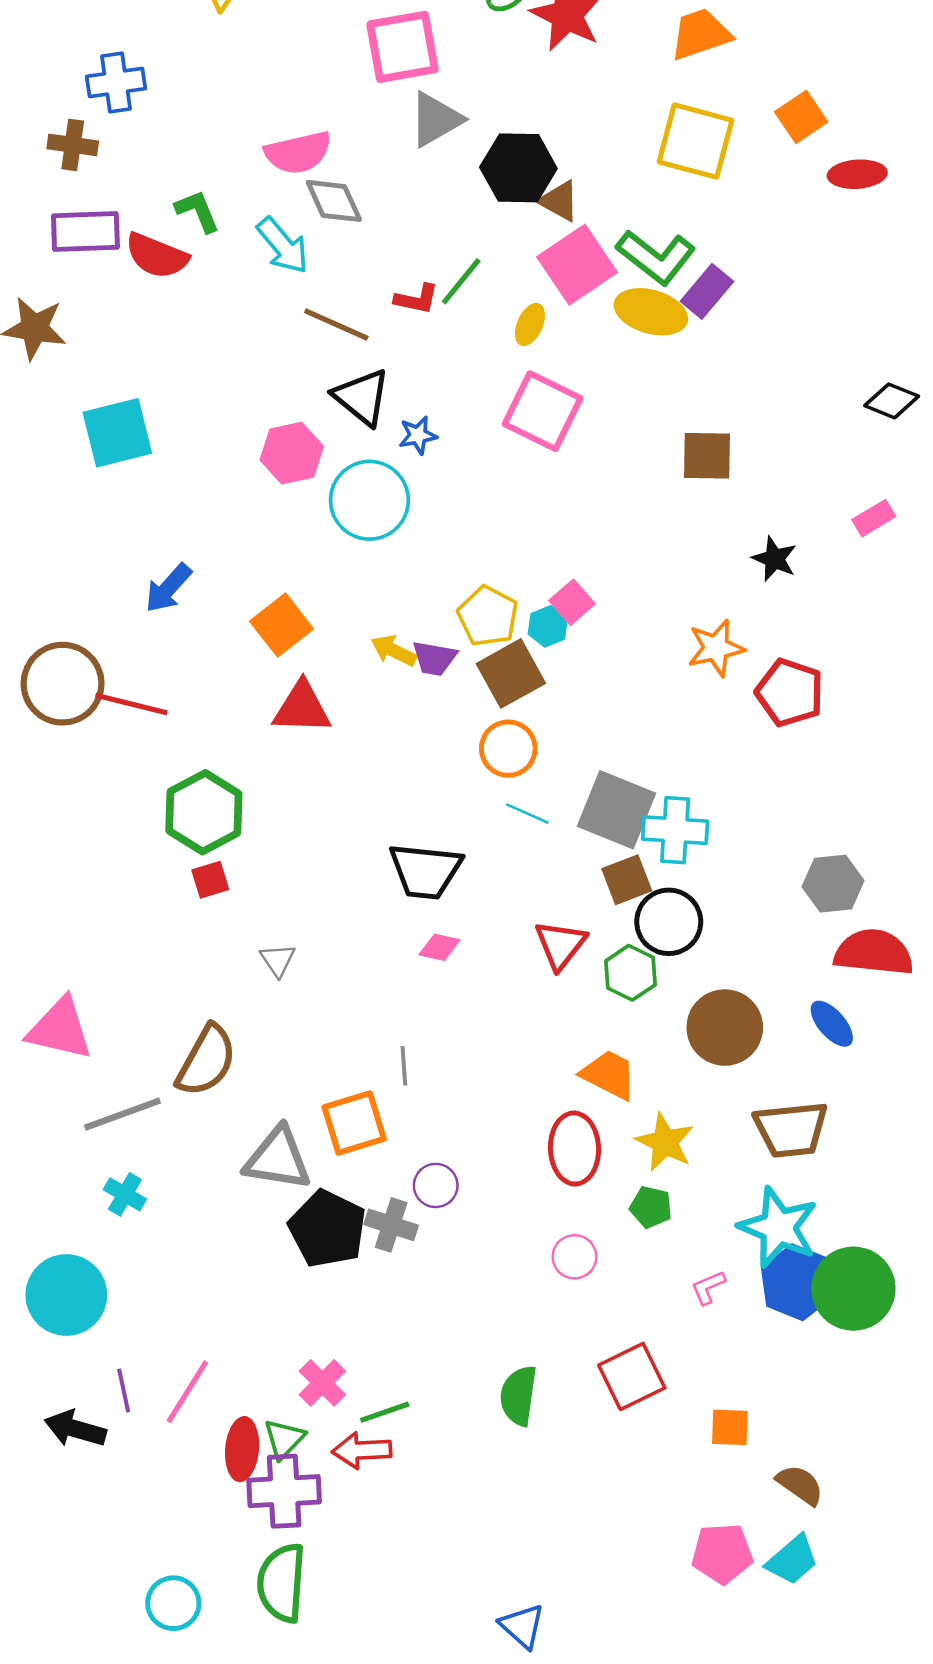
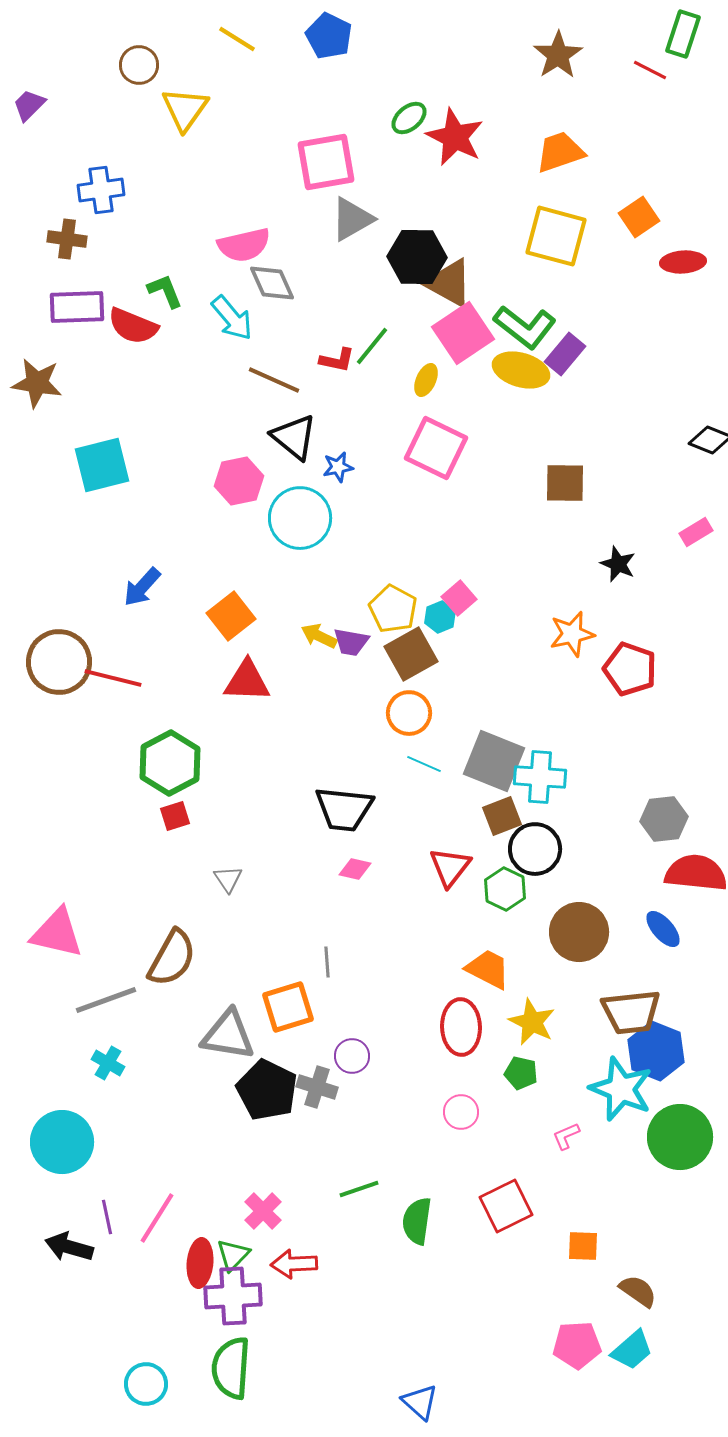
brown triangle: (559, 201) -> (449, 283), size x1.5
blue hexagon: (797, 1282) -> (656, 1051), moved
green line: (385, 1412) -> (359, 1189), moved

